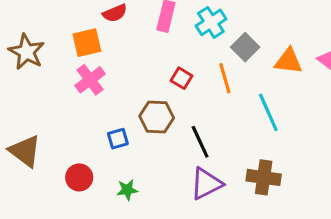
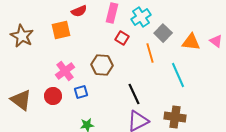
red square: (181, 78) -> (122, 38), moved
pink cross: (90, 80) -> (65, 71), moved
brown hexagon: (157, 117) -> (102, 65), moved
red circle: (79, 177) -> (53, 96), moved

